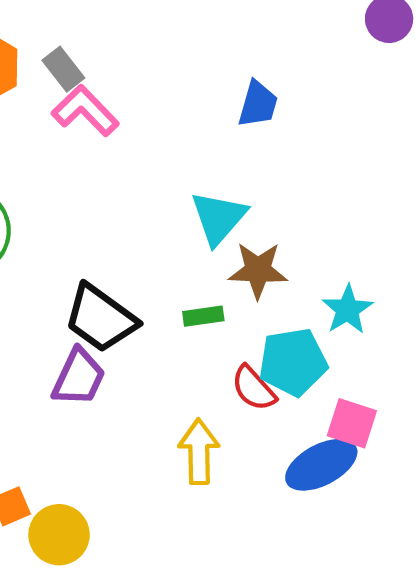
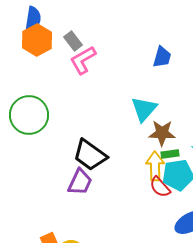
pink L-shape: (85, 111) -> (83, 60), turned -76
green rectangle: (203, 316) -> (170, 154), moved
yellow arrow: (199, 452) -> (155, 166), moved

